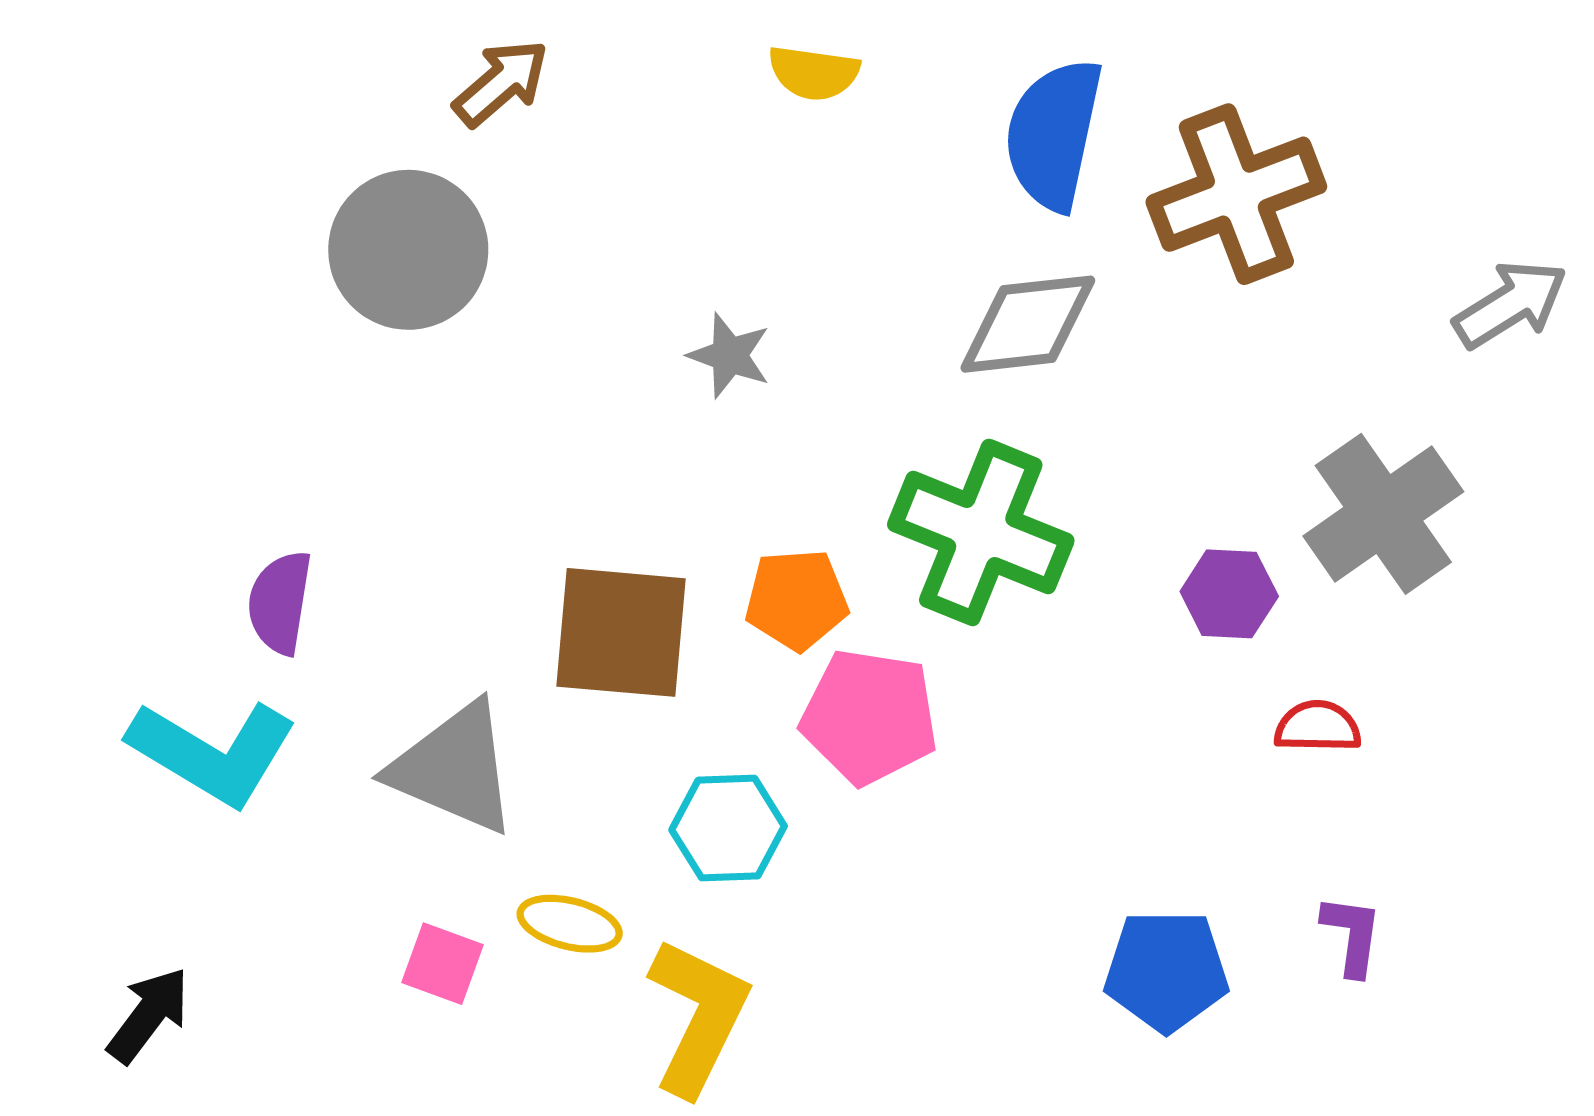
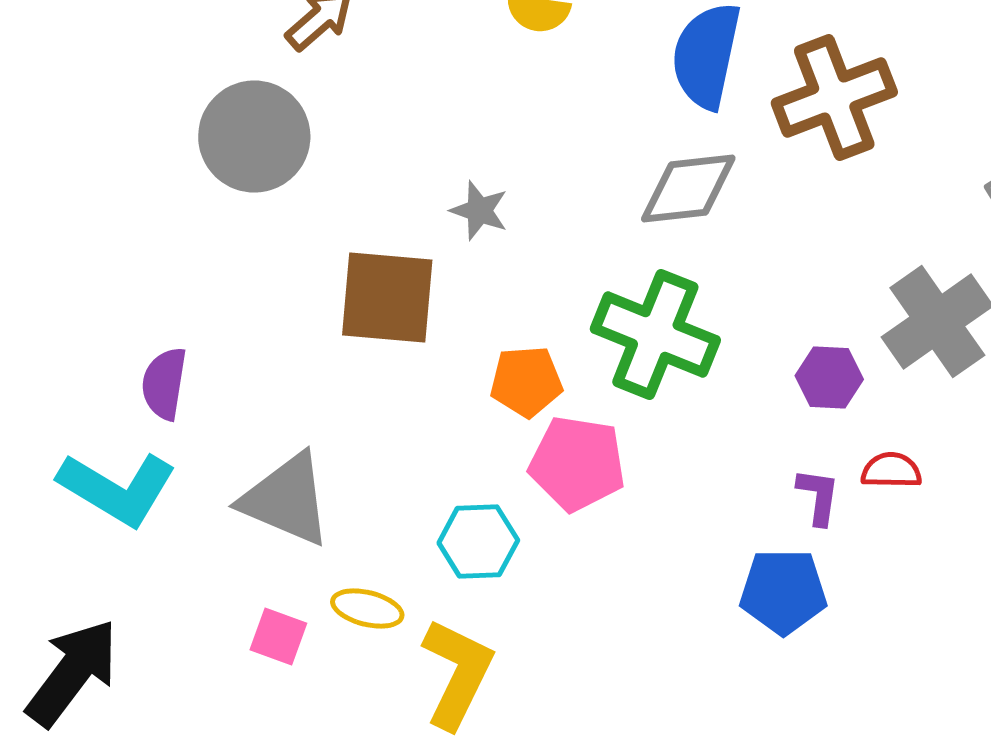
brown square: (621, 632) -> (387, 298), moved
purple L-shape: (1352, 935) -> (818, 496), moved
blue pentagon: (1166, 971) -> (783, 592), moved
black arrow: (148, 1015) -> (72, 672), size x1.6

